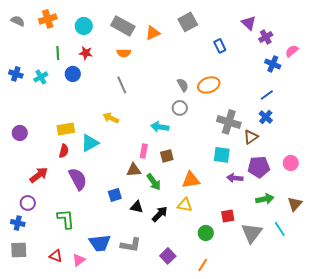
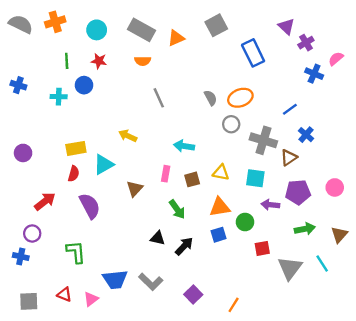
gray semicircle: (18, 21) -> (21, 24), size x1.5
blue rectangle: (220, 46) -> (253, 53), size x1.6
cyan cross: (41, 77) -> (59, 97), moved, turned 32
gray line: (122, 85) -> (159, 98), moved
blue line: (267, 95) -> (290, 109), moved
gray circle: (180, 108) -> (231, 124), moved
brown triangle: (134, 170) -> (135, 189), moved, turned -42
blue square: (115, 195) -> (219, 235), moved
yellow triangle: (185, 205) -> (221, 173), moved
green circle: (206, 233) -> (245, 222), moved
gray L-shape: (131, 245) -> (151, 282), turned 35
gray square: (19, 250) -> (29, 301), moved

